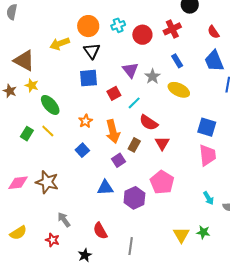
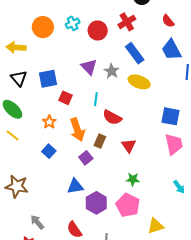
yellow arrow: (60, 44) -> (16, 47), turned 30
black triangle: (92, 51) -> (19, 78), moved
blue rectangle: (177, 61) -> (135, 53), size x1.5
red square: (114, 93) -> (65, 98), moved, turned -32
cyan line: (134, 103) -> (96, 99), turned -32
red triangle: (162, 143) -> (129, 146), moved
pink pentagon: (162, 182) -> (128, 205), moved
purple hexagon: (134, 198) -> (96, 203), moved
green star: (203, 232) -> (133, 179), moved
yellow triangle: (181, 235) -> (156, 226), turned 48

